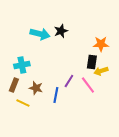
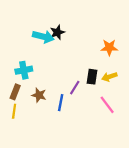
black star: (61, 31) -> (57, 32), moved
black rectangle: (92, 62) -> (92, 77), moved
pink line: (88, 85) -> (107, 105), moved
yellow line: (23, 103) -> (14, 111), moved, turned 72

